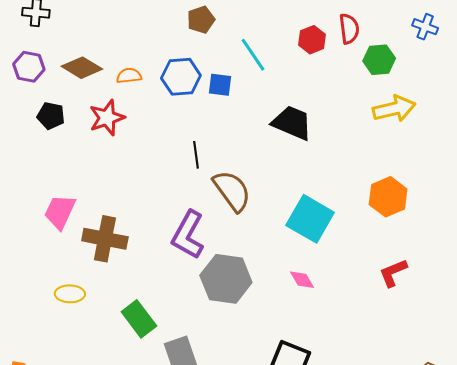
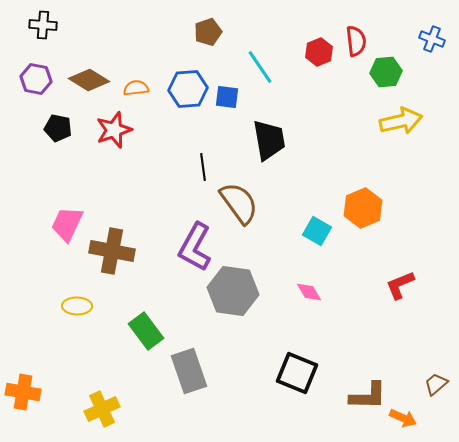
black trapezoid: (292, 123) -> (269, 140), moved, turned 57
orange hexagon: (388, 197) -> (363, 208), moved
cyan square: (310, 219) -> (317, 231), size x0.6

